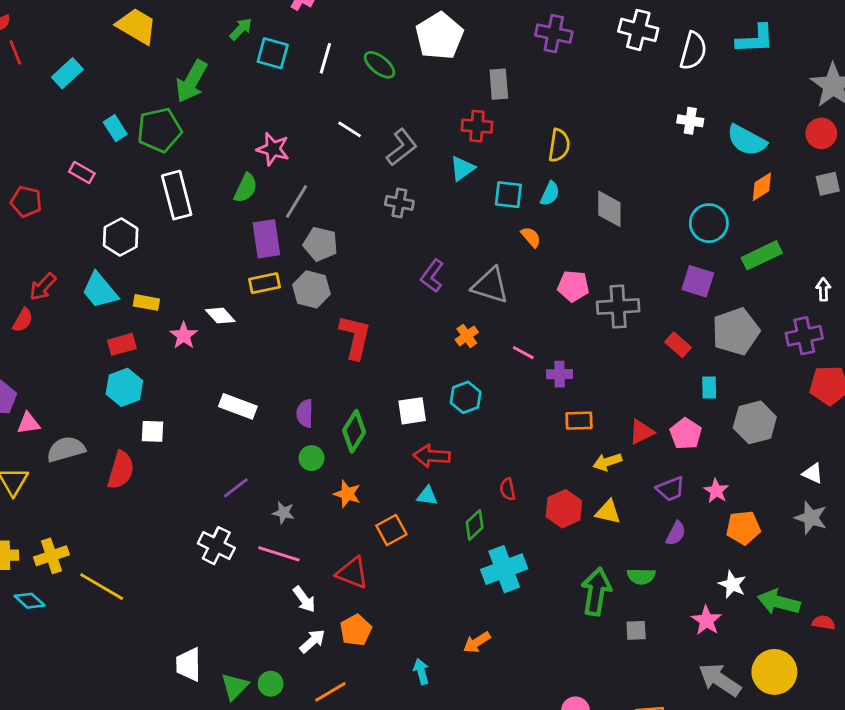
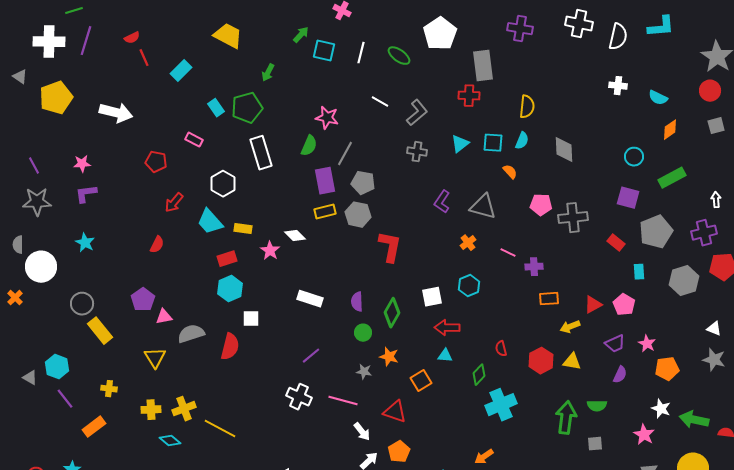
green arrow: (191, 81) -> (268, 73), size x0.6
gray rectangle: (499, 84) -> (483, 66), size x1.4
cyan semicircle: (747, 140) -> (658, 98), size x0.7
cyan triangle: (462, 168) -> (460, 144), moved
cyan circle: (709, 223) -> (634, 157), size x0.7
red arrow: (43, 287) -> (174, 203), moved
gray hexagon: (755, 422) -> (684, 281), moved
gray star: (283, 513) -> (364, 372), moved

